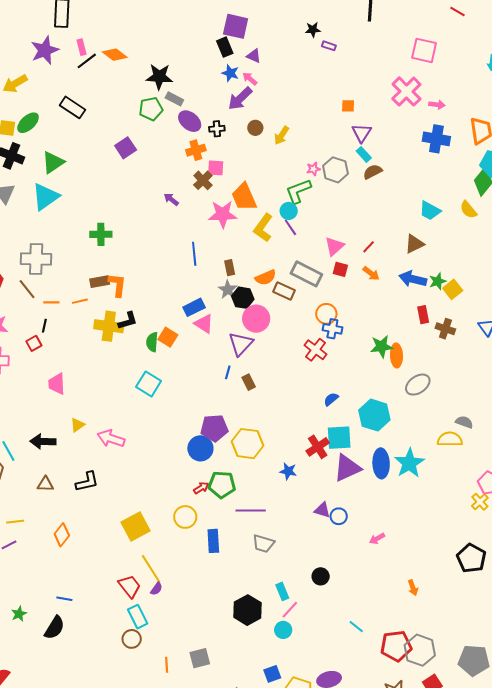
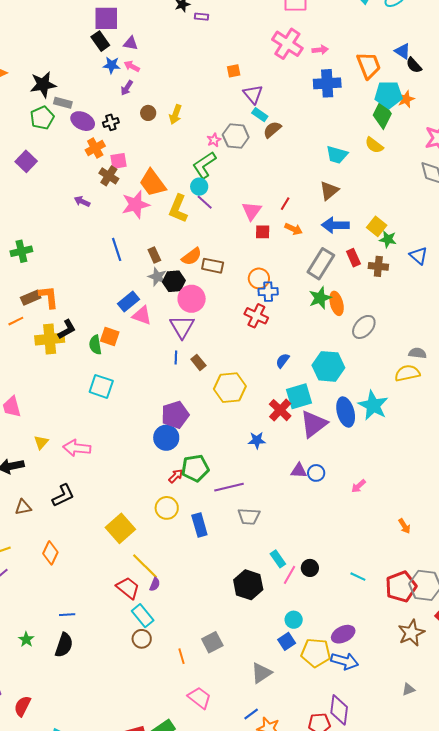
purple arrow: (240, 99) -> (127, 88), size x0.6
gray rectangle: (306, 274) -> (321, 264), moved, turned -72
green star: (438, 281) -> (388, 239), moved, turned -30
yellow hexagon: (248, 444) -> (230, 388), moved
black circle: (321, 576) -> (310, 568), moved
cyan circle: (283, 630) -> (294, 620), moved

